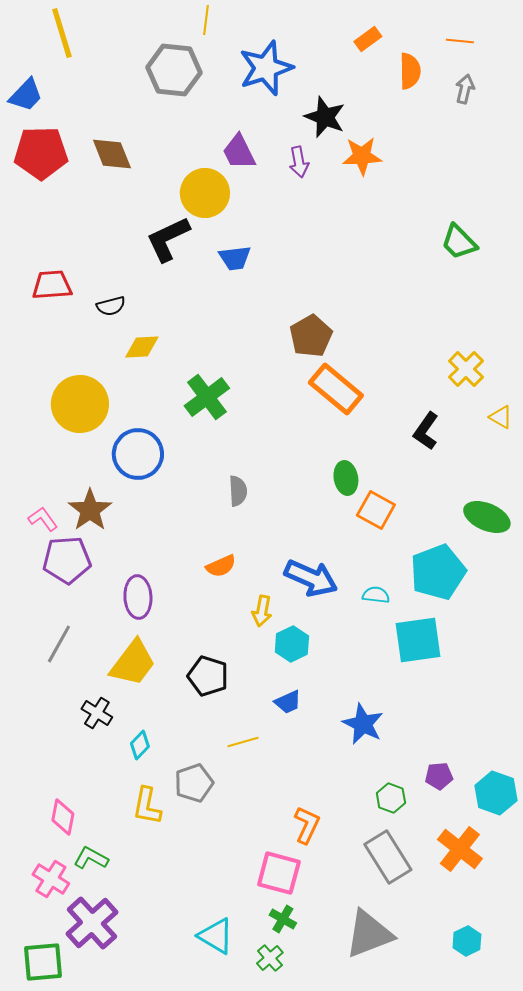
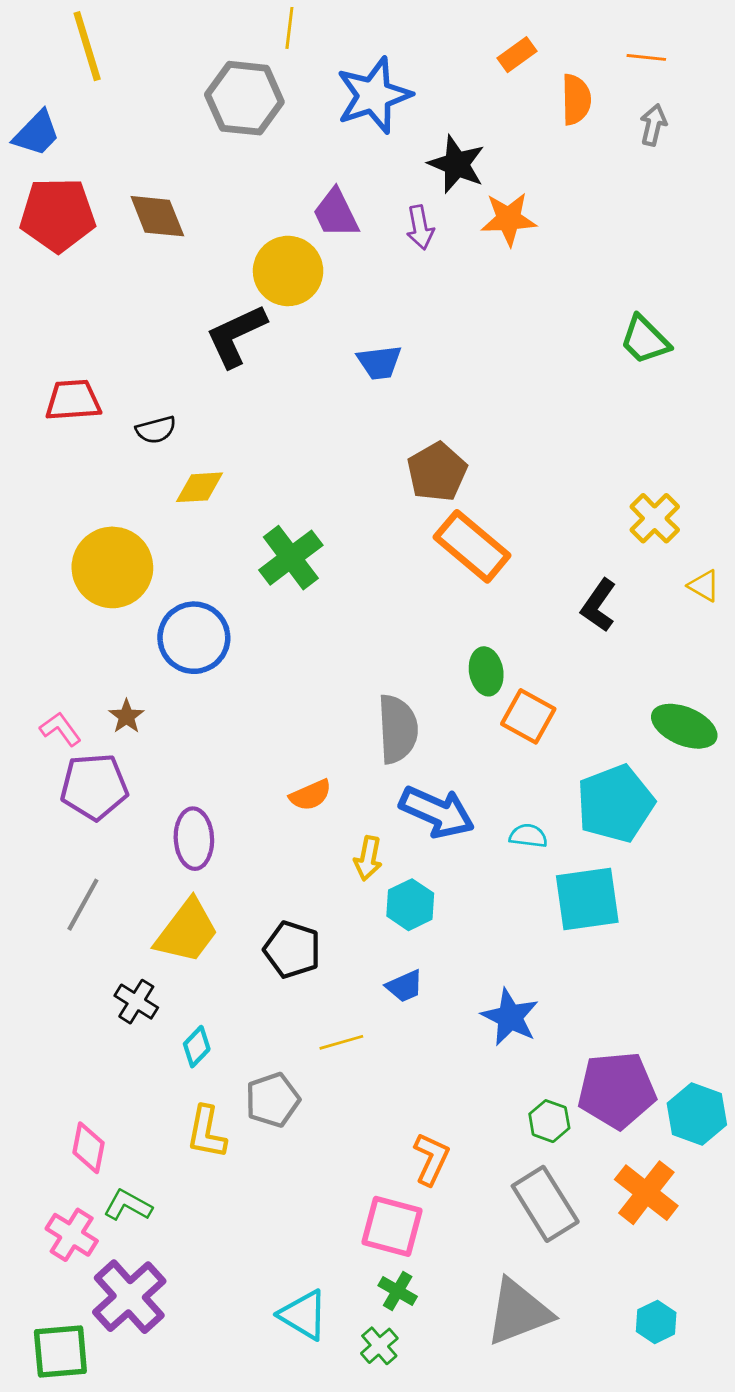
blue trapezoid: (235, 258) -> (379, 362), moved
gray semicircle: (238, 491) -> (398, 729), moved, size x1.6
brown star: (90, 510) -> (126, 716), size x0.6
purple pentagon: (439, 776) -> (617, 1090), size x2.0

